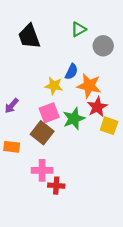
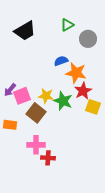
black trapezoid: (29, 36) -> (25, 31), turned -100
blue semicircle: (71, 72) -> (61, 61), turned -136
yellow star: (54, 86) -> (46, 96), moved
pink square: (49, 113) -> (22, 96), moved
green star: (74, 119) -> (63, 101), turned -30

